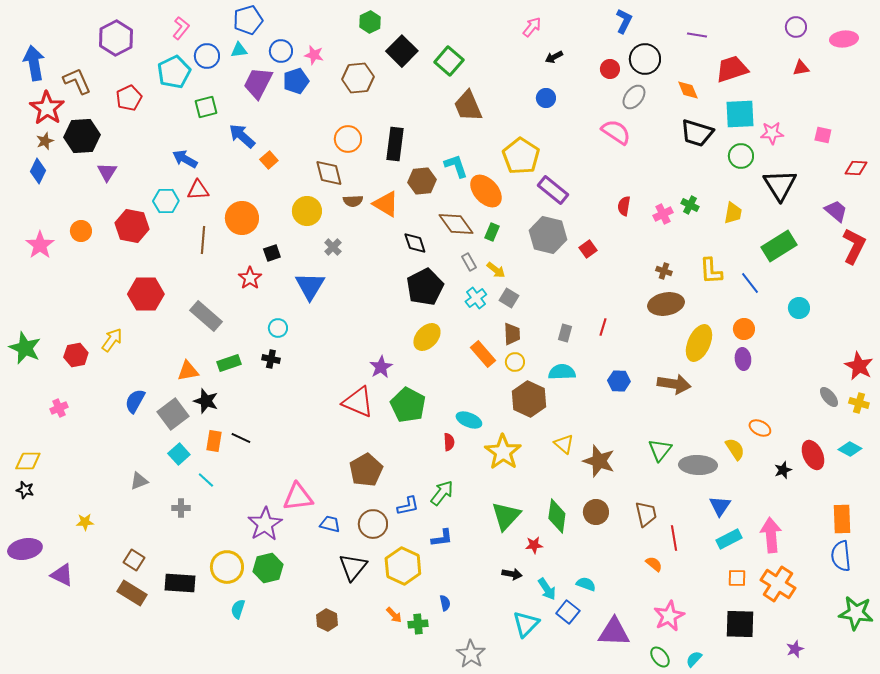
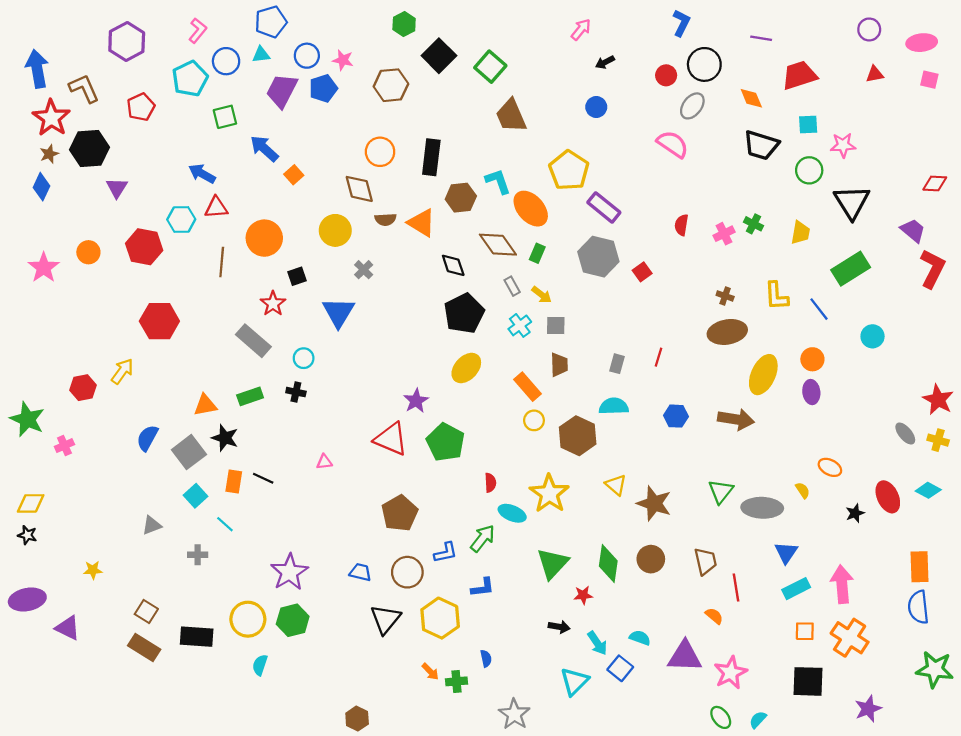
cyan square: (740, 114) -> (808, 124), size x0.6
pink square: (823, 135) -> (929, 80), moved
gray square: (509, 298) -> (556, 325), turned -30
gray rectangle: (206, 316) -> (253, 341), moved
green star: (25, 348) -> (27, 419), moved
yellow circle: (515, 362) -> (534, 420), moved
cyan ellipse: (469, 420) -> (512, 513), moved
yellow semicircle: (735, 449) -> (803, 490), size x0.7
pink triangle: (298, 497) -> (324, 462), moved, size x0.5
brown hexagon: (327, 620) -> (357, 719), moved
purple triangle: (614, 632) -> (685, 656), moved
purple star: (795, 649) -> (868, 709), size x1.4

